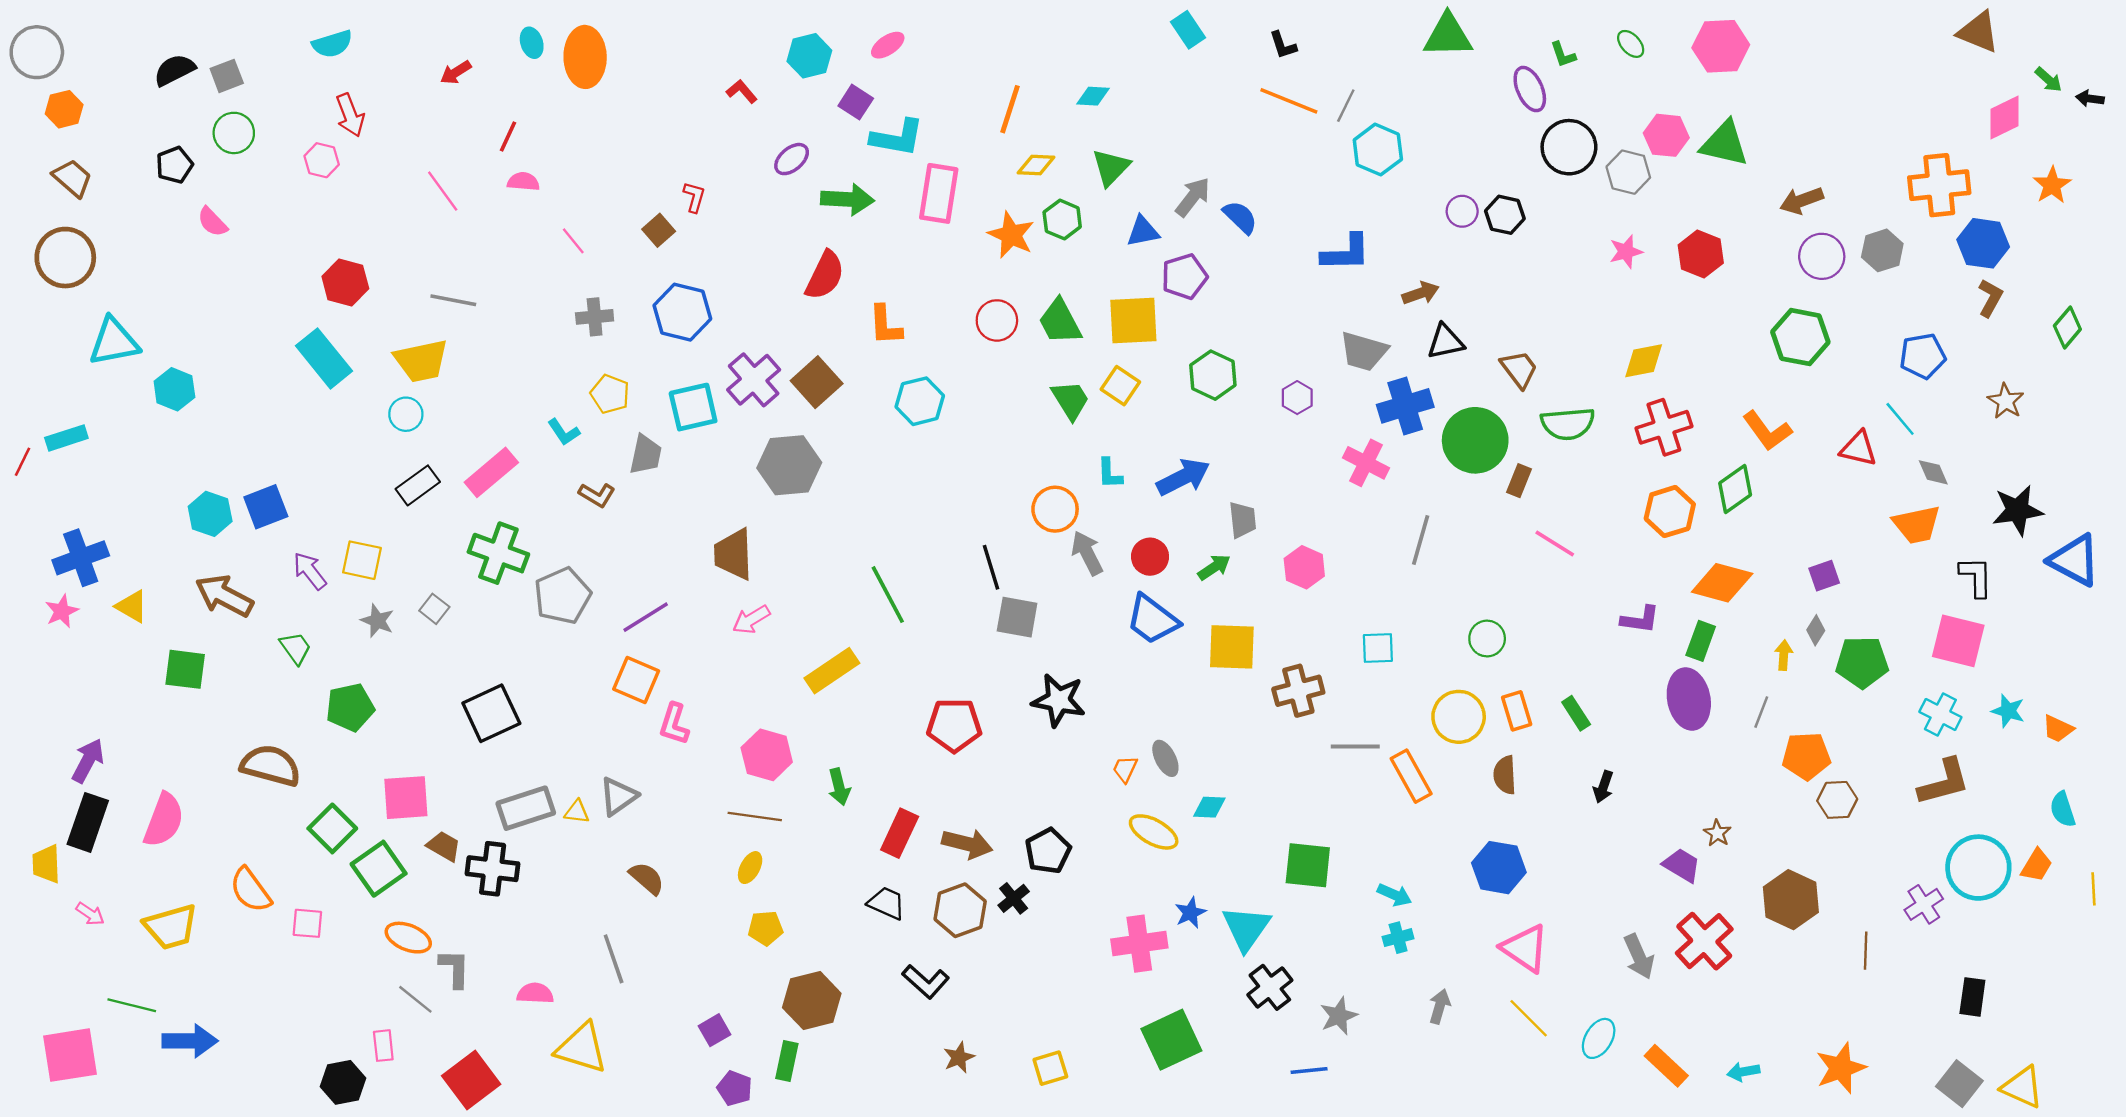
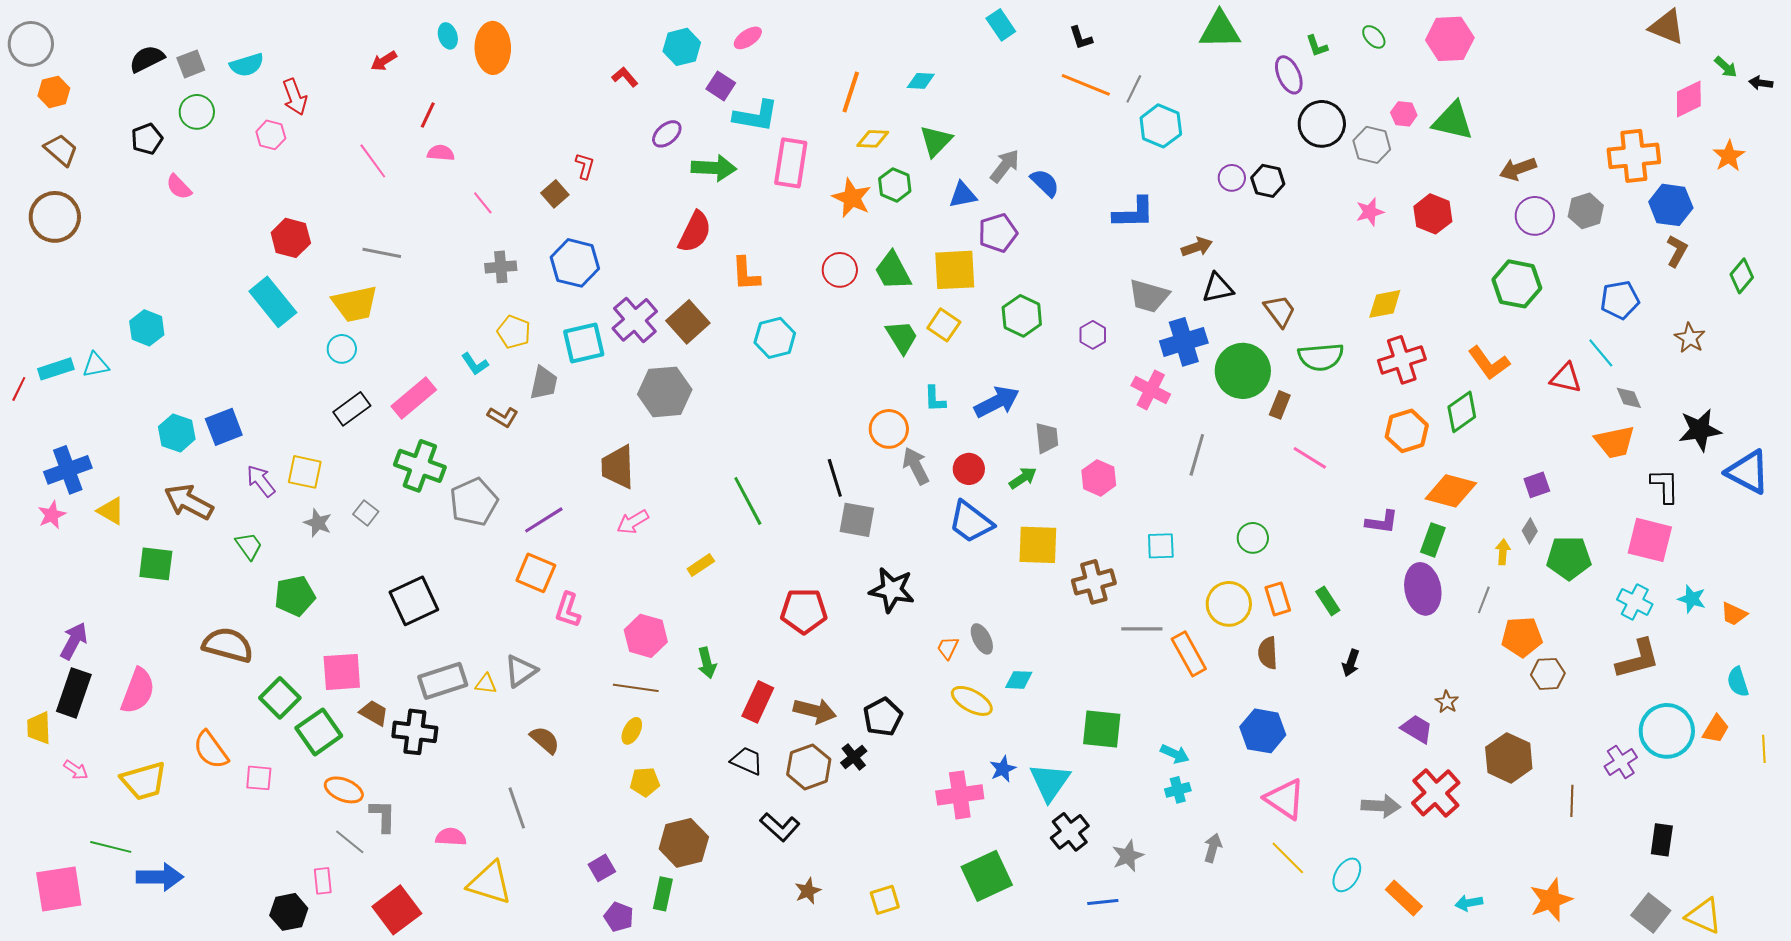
cyan semicircle: (332, 44) -> (247, 65), moved
pink hexagon: (1666, 135) -> (1404, 114), size x0.7
cyan triangle: (114, 342) -> (96, 365), moved, size x0.6
yellow rectangle: (832, 671) -> (701, 565), size x0.6
gray arrow: (1639, 957) -> (1381, 806), turned -63

